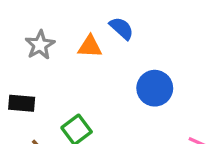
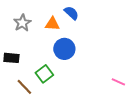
blue circle: (155, 88) -> (64, 49), moved

